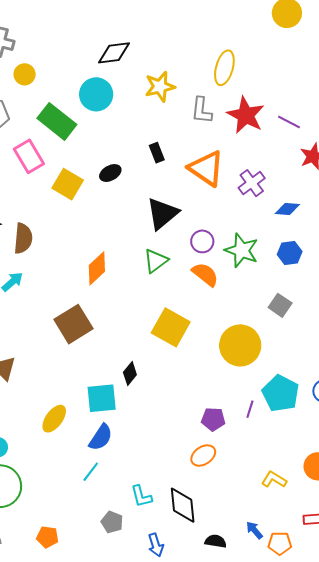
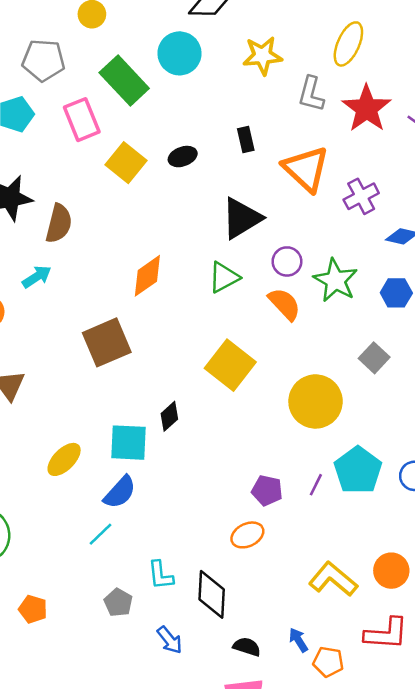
yellow L-shape: (274, 480) -> (333, 579), size x1.5
blue arrow: (156, 545) -> (170, 640), turned -30

